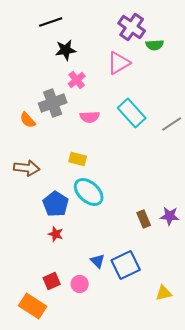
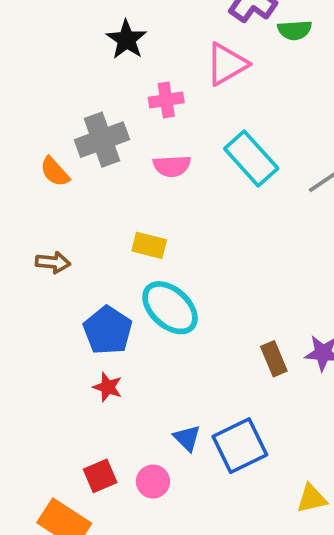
black star: (66, 50) -> (127, 40), turned -30
pink cross: (77, 80) -> (166, 100), moved, turned 30
brown arrow: (27, 168) -> (53, 262), size x0.7

